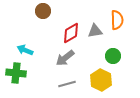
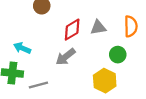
orange semicircle: (117, 20) -> (131, 26), moved
gray line: (67, 84) -> (38, 85), moved

